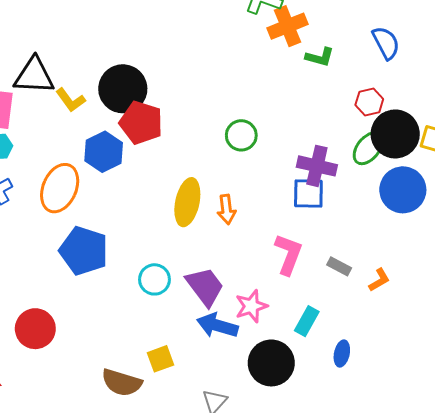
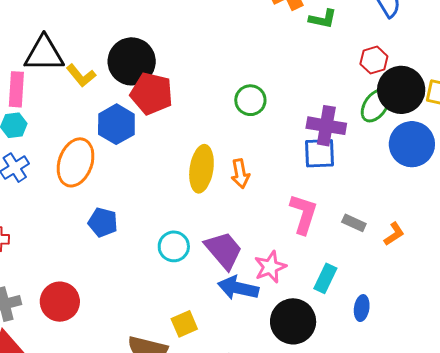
blue pentagon: (84, 251) -> (103, 222), size x0.6

